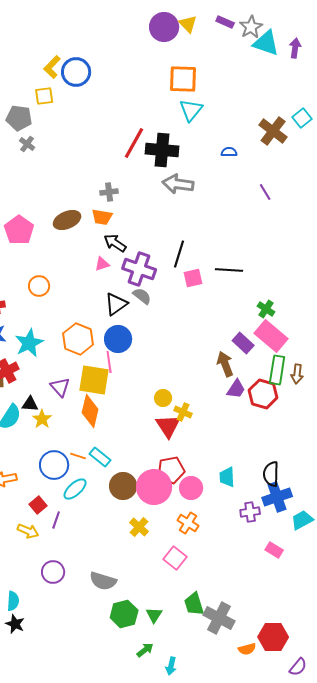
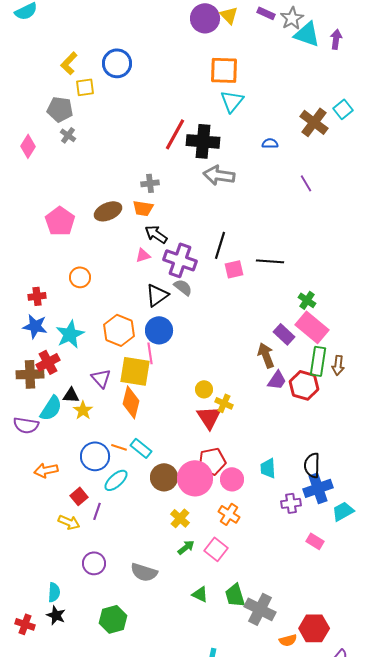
yellow L-shape: (52, 67) -> (69, 63), moved
green hexagon: (124, 614) -> (113, 619), moved
green triangle: (154, 615) -> (200, 594), moved, turned -36
green arrow: (145, 650) -> (186, 547), moved

